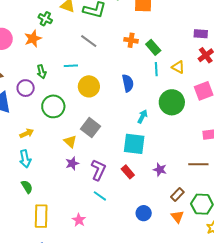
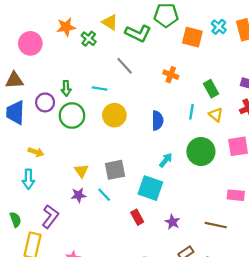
green cross: (45, 19) -> (89, 39), moved
orange star: (33, 39) -> (66, 27), moved
green rectangle: (153, 47) -> (211, 89), moved
green circle: (53, 106) -> (72, 116), moved
gray square: (91, 128) -> (115, 170), moved, turned 30
yellow arrow: (27, 133) -> (36, 152), turned 32
purple L-shape: (98, 170) -> (50, 217), moved
green semicircle: (27, 187) -> (15, 220), moved
cyan line: (100, 196) -> (104, 195), moved

